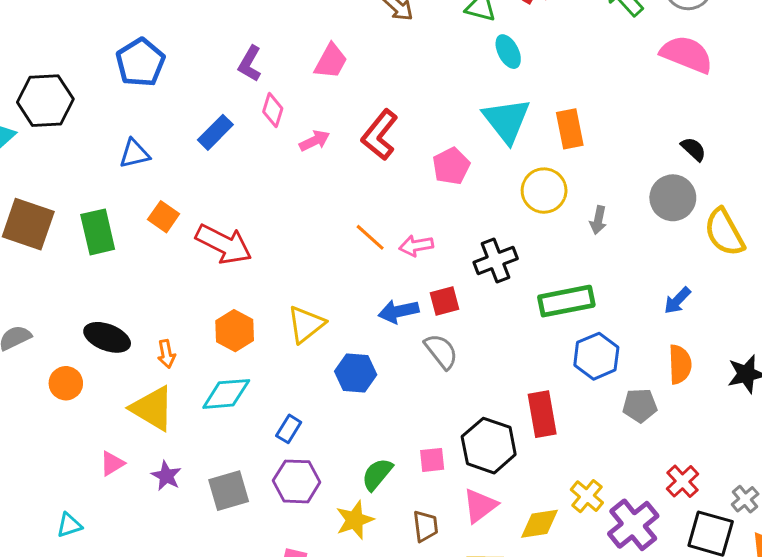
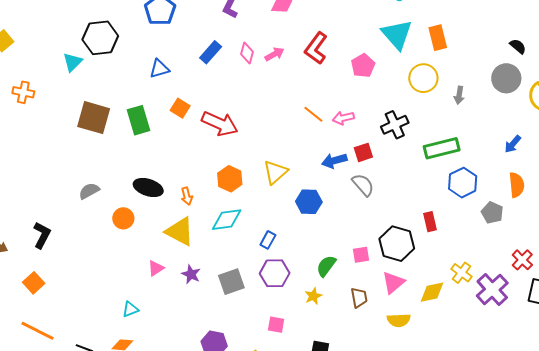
pink diamond: (273, 110) -> (247, 53), moved
gray pentagon: (640, 405) -> (492, 213), turned 30
red rectangle: (542, 414) -> (430, 222), size x0.7
yellow star: (355, 520) -> (313, 296), size x0.7

